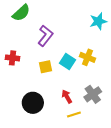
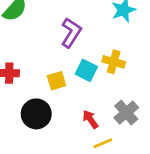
purple L-shape: (45, 36) -> (71, 33), moved
black circle: (33, 103) -> (36, 114), moved

